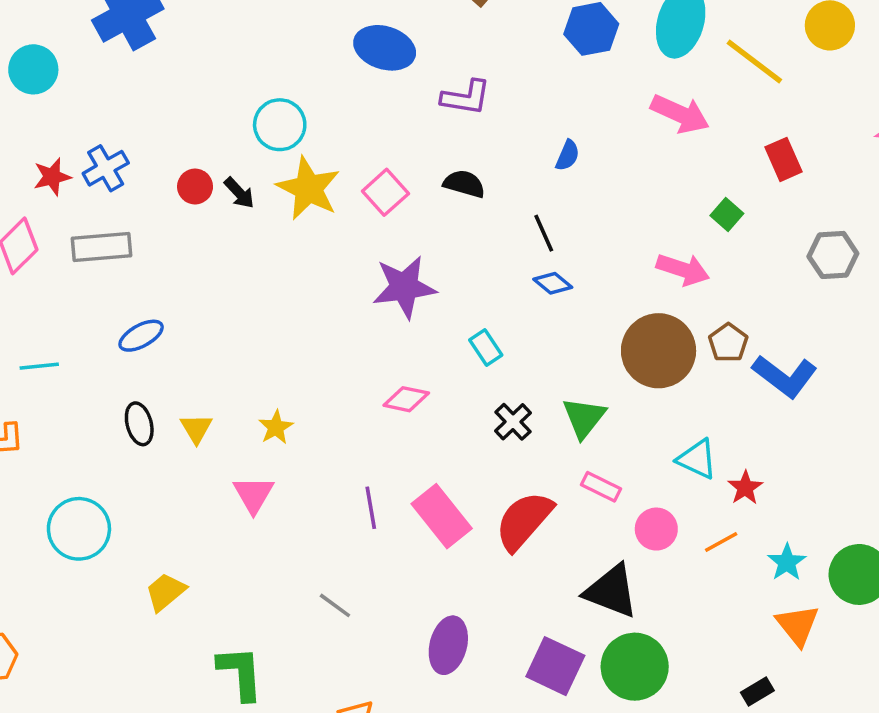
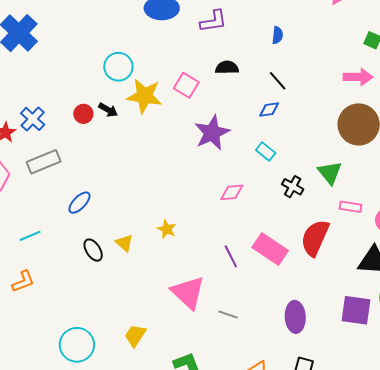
blue diamond: (553, 283) -> (269, 109), moved, turned -30
pink triangle: (254, 494) -> (188, 293), moved, size x1.5
cyan circle: (79, 529) -> (77, 345), moved

